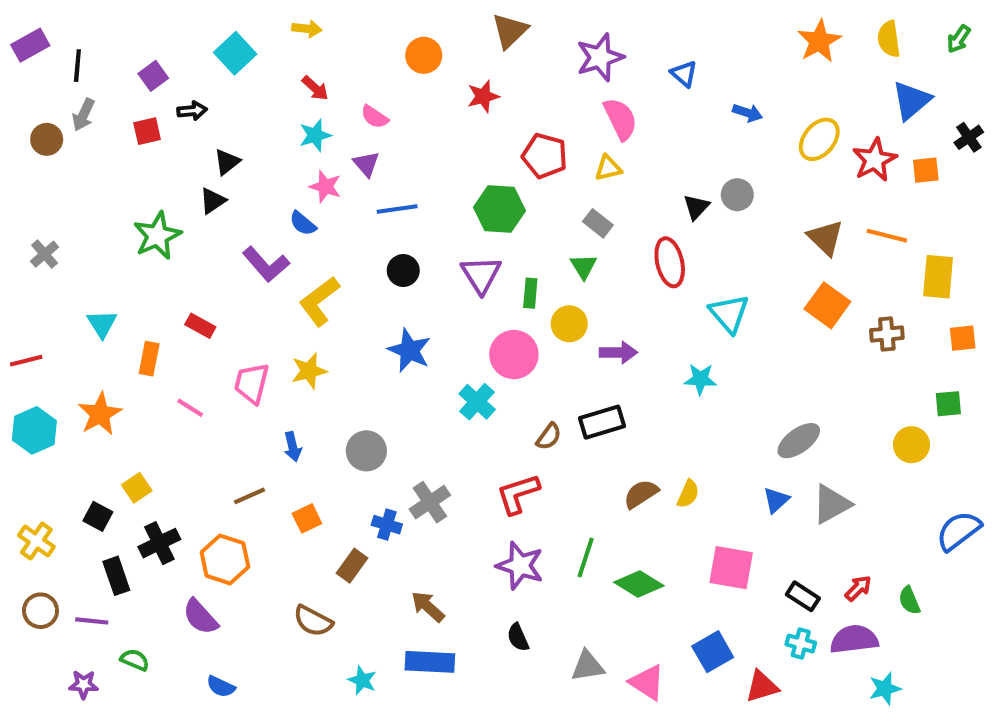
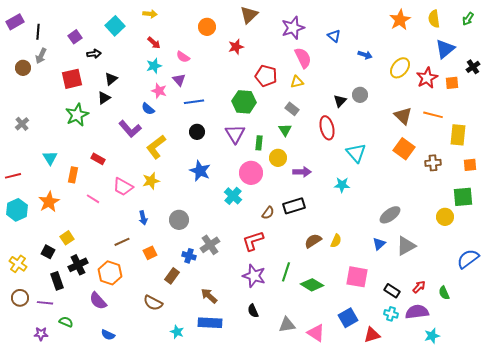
red square: (147, 131) -> (72, 79), moved, size x1.5
pink trapezoid: (252, 383) -> (123, 187), turned -75
green square: (948, 404) -> (463, 197), size x1.5

